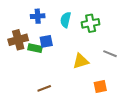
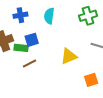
green cross: (91, 23) -> (88, 16), moved
brown line: (44, 88) -> (30, 64), moved

